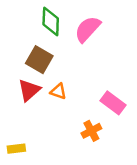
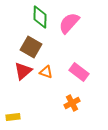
pink rectangle: (113, 103) -> (79, 72), moved

